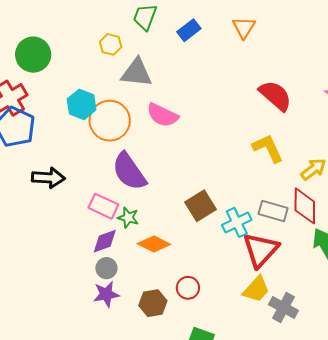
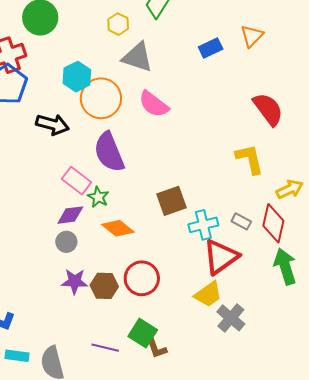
blue rectangle: (189, 30) -> (211, 48), moved
black arrow: (48, 178) -> (53, 124), moved
gray rectangle: (273, 211) -> (241, 221), size x0.7
red circle: (188, 288) -> (142, 278), size x1.5
purple star: (106, 294) -> (75, 281), moved

